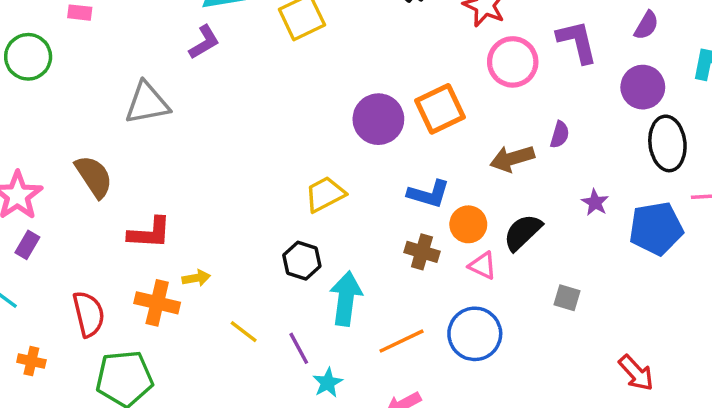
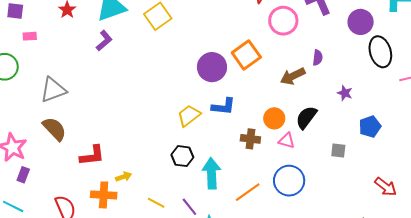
gray triangle: (147, 103) -> (53, 90), moved
blue L-shape: (429, 194) -> (223, 106), moved
blue pentagon: (656, 228) -> (370, 127), moved, size x0.7

